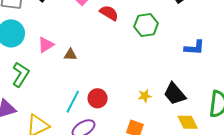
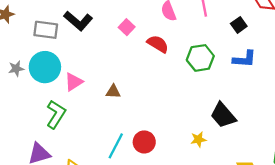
pink triangle: (46, 45) -> (74, 82), moved
blue L-shape: (195, 48) -> (245, 59), moved
black trapezoid: (175, 94) -> (223, 115), moved

